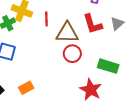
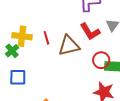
red circle: (72, 54) -> (101, 60), moved

